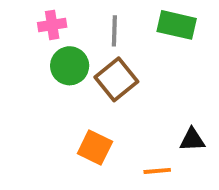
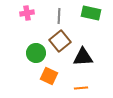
green circle: (70, 66) -> (36, 53), moved
black triangle: (192, 140) -> (83, 57), moved, size x1.5

